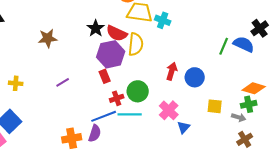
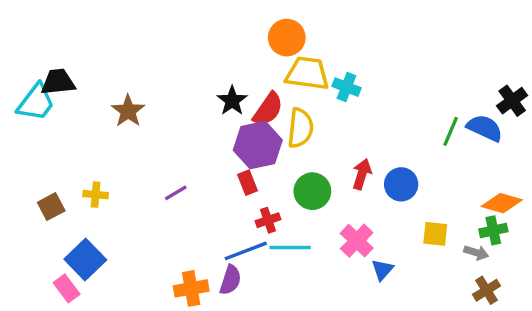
red semicircle: (117, 33) -> (268, 109), turned -80
brown star: (48, 38) -> (128, 111), moved, turned -30
green circle: (138, 91) -> (312, 191), moved

